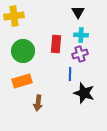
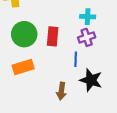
red rectangle: (56, 44) -> (53, 36), moved
brown arrow: (38, 103) -> (61, 91), moved

